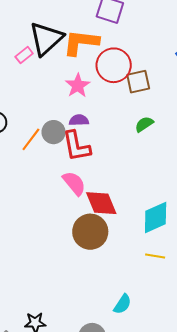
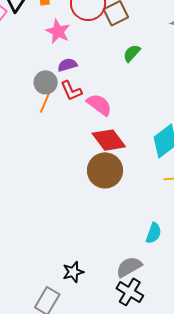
orange line: (31, 139) -> (46, 100), moved
red L-shape: (76, 146) -> (71, 91), size x0.7
pink semicircle: (74, 183) -> (99, 105), moved

